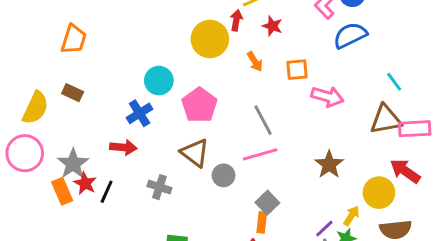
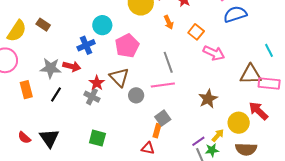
orange square: (297, 70) -> (196, 32), turned 35
cyan line: (394, 82) -> (269, 50), moved
gray star: (73, 164) -> (51, 68), moved, turned 30
red star: (85, 183) -> (97, 83), moved

